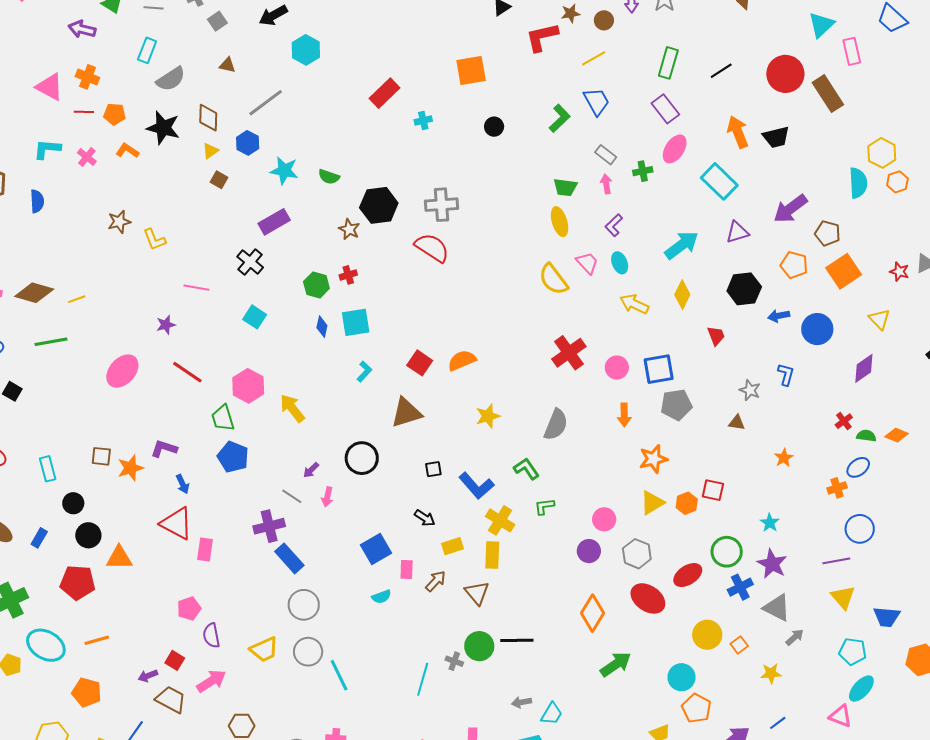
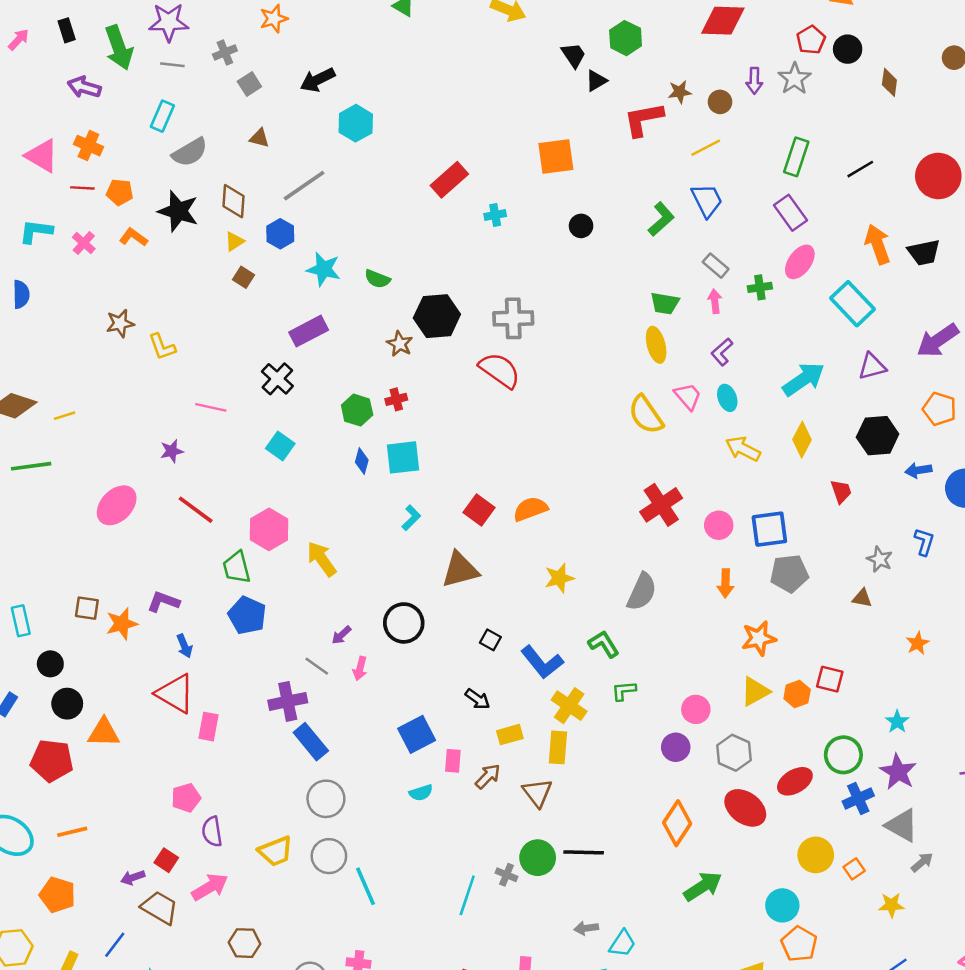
black square: (433, 469) -> (490, 640), turned 36

